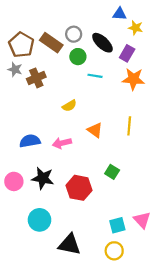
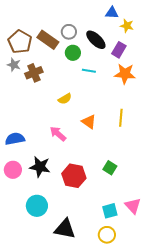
blue semicircle: (30, 141) -> (15, 139), moved
pink arrow: (62, 143) -> (58, 134), turned 54
green square: (112, 172) -> (110, 168), moved

